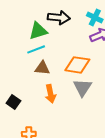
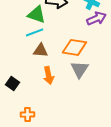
green triangle: (38, 31) -> (37, 14), turned 36

